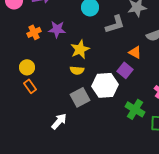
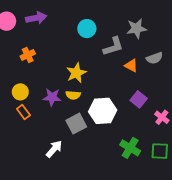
purple star: (57, 29) -> (52, 97), moved
orange triangle: (135, 52) -> (131, 65), moved
purple square: (125, 70) -> (139, 99), moved
green cross: (135, 109) -> (130, 148), moved

